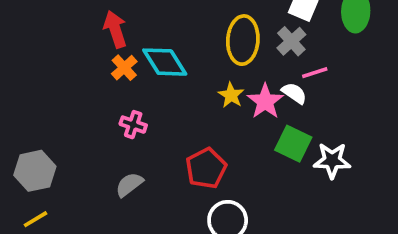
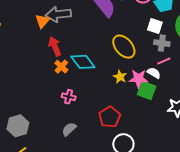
yellow ellipse: (243, 40) -> (124, 47), turned -40
gray cross: (291, 41) -> (162, 43), moved, turned -35
pink star: (265, 101) -> (139, 79), turned -30
green square: (293, 144) -> (147, 90), moved

